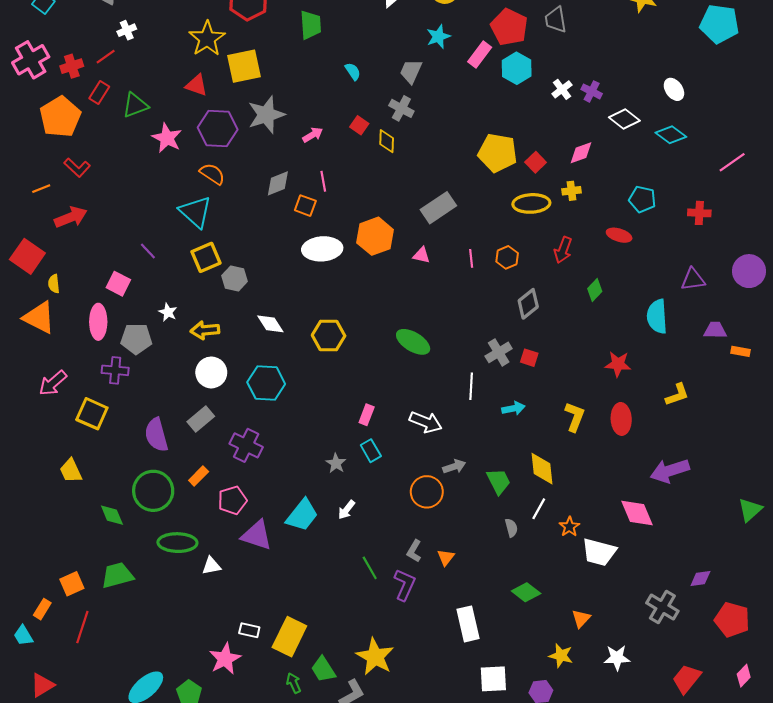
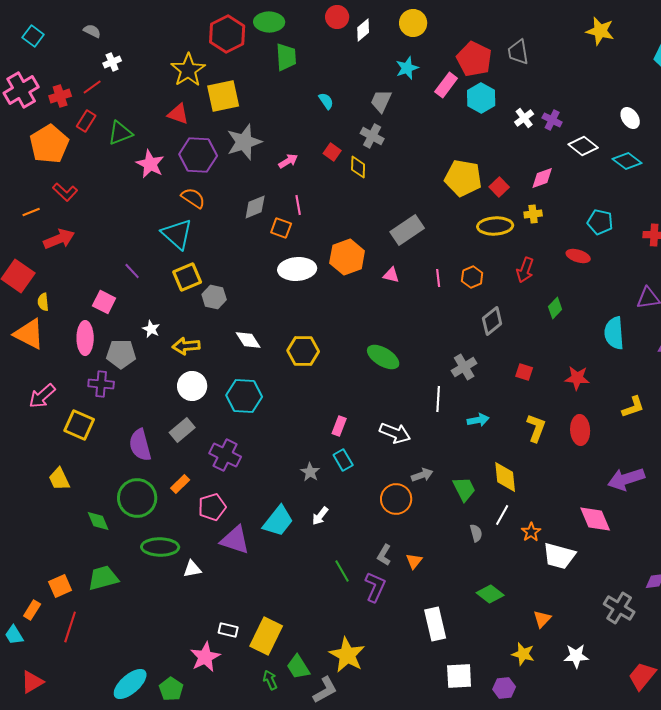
red square: (529, 358) -> (524, 372), moved

